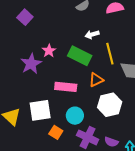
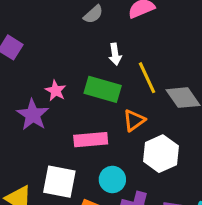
white arrow: (92, 34) -> (115, 54), turned -72
white square: (40, 110) -> (59, 182), turned 30

